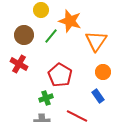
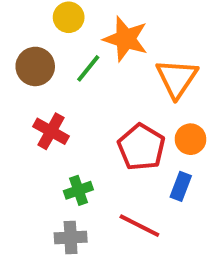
red cross: (19, 64) -> (51, 131), moved
red pentagon: (60, 75) -> (141, 147), moved
blue rectangle: (98, 96) -> (181, 186), turned 56

